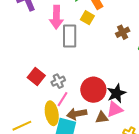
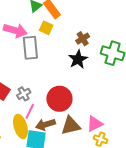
pink arrow: (56, 17) -> (15, 30), turned -70
black star: (116, 93) -> (78, 59), moved
pink triangle: (115, 109) -> (95, 124), moved
brown triangle: (102, 118) -> (71, 126), size x1.5

